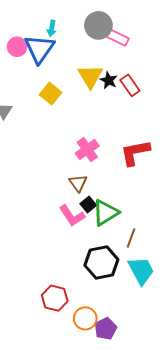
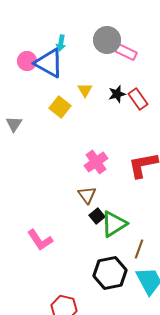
blue triangle: (39, 49) -> (49, 63), turned -36
yellow triangle: (90, 76) -> (85, 90), moved, size x0.6
black star: (109, 80) -> (117, 94), turned 30
pink L-shape: (72, 216) -> (40, 240), moved

